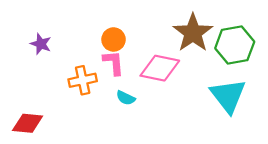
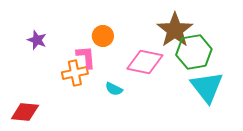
green hexagon: (235, 45) -> (194, 52), moved
pink L-shape: (114, 63) -> (86, 57), moved

